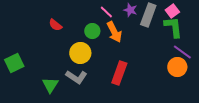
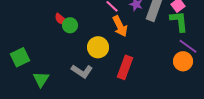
green circle: (92, 31) -> (70, 25), moved
yellow circle: (80, 53) -> (98, 47), moved
green triangle: (50, 85) -> (41, 79), moved

